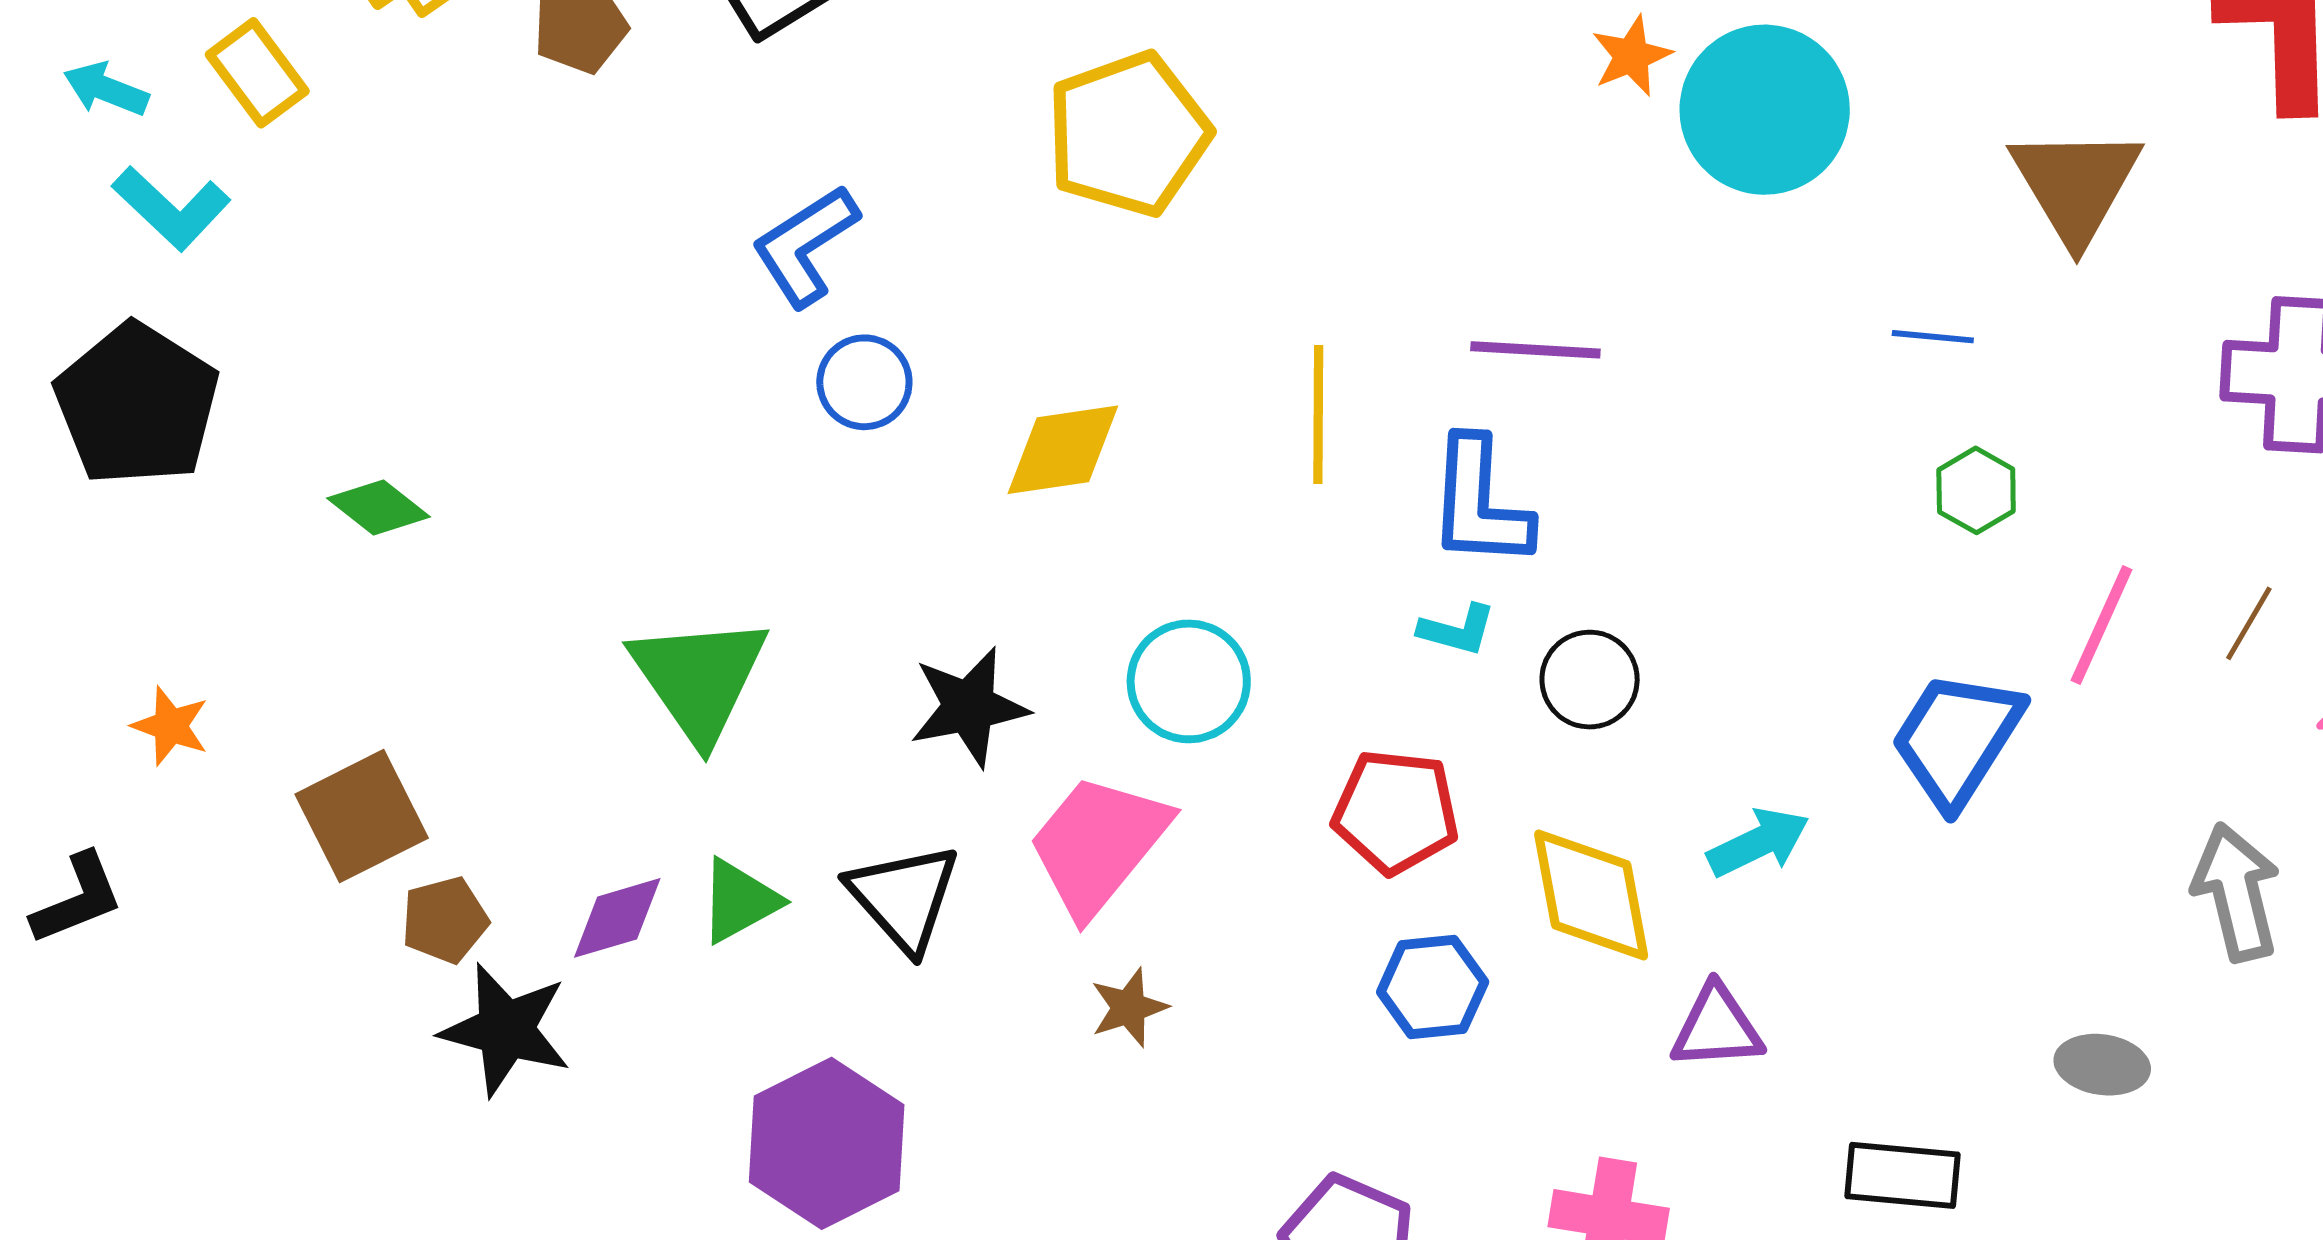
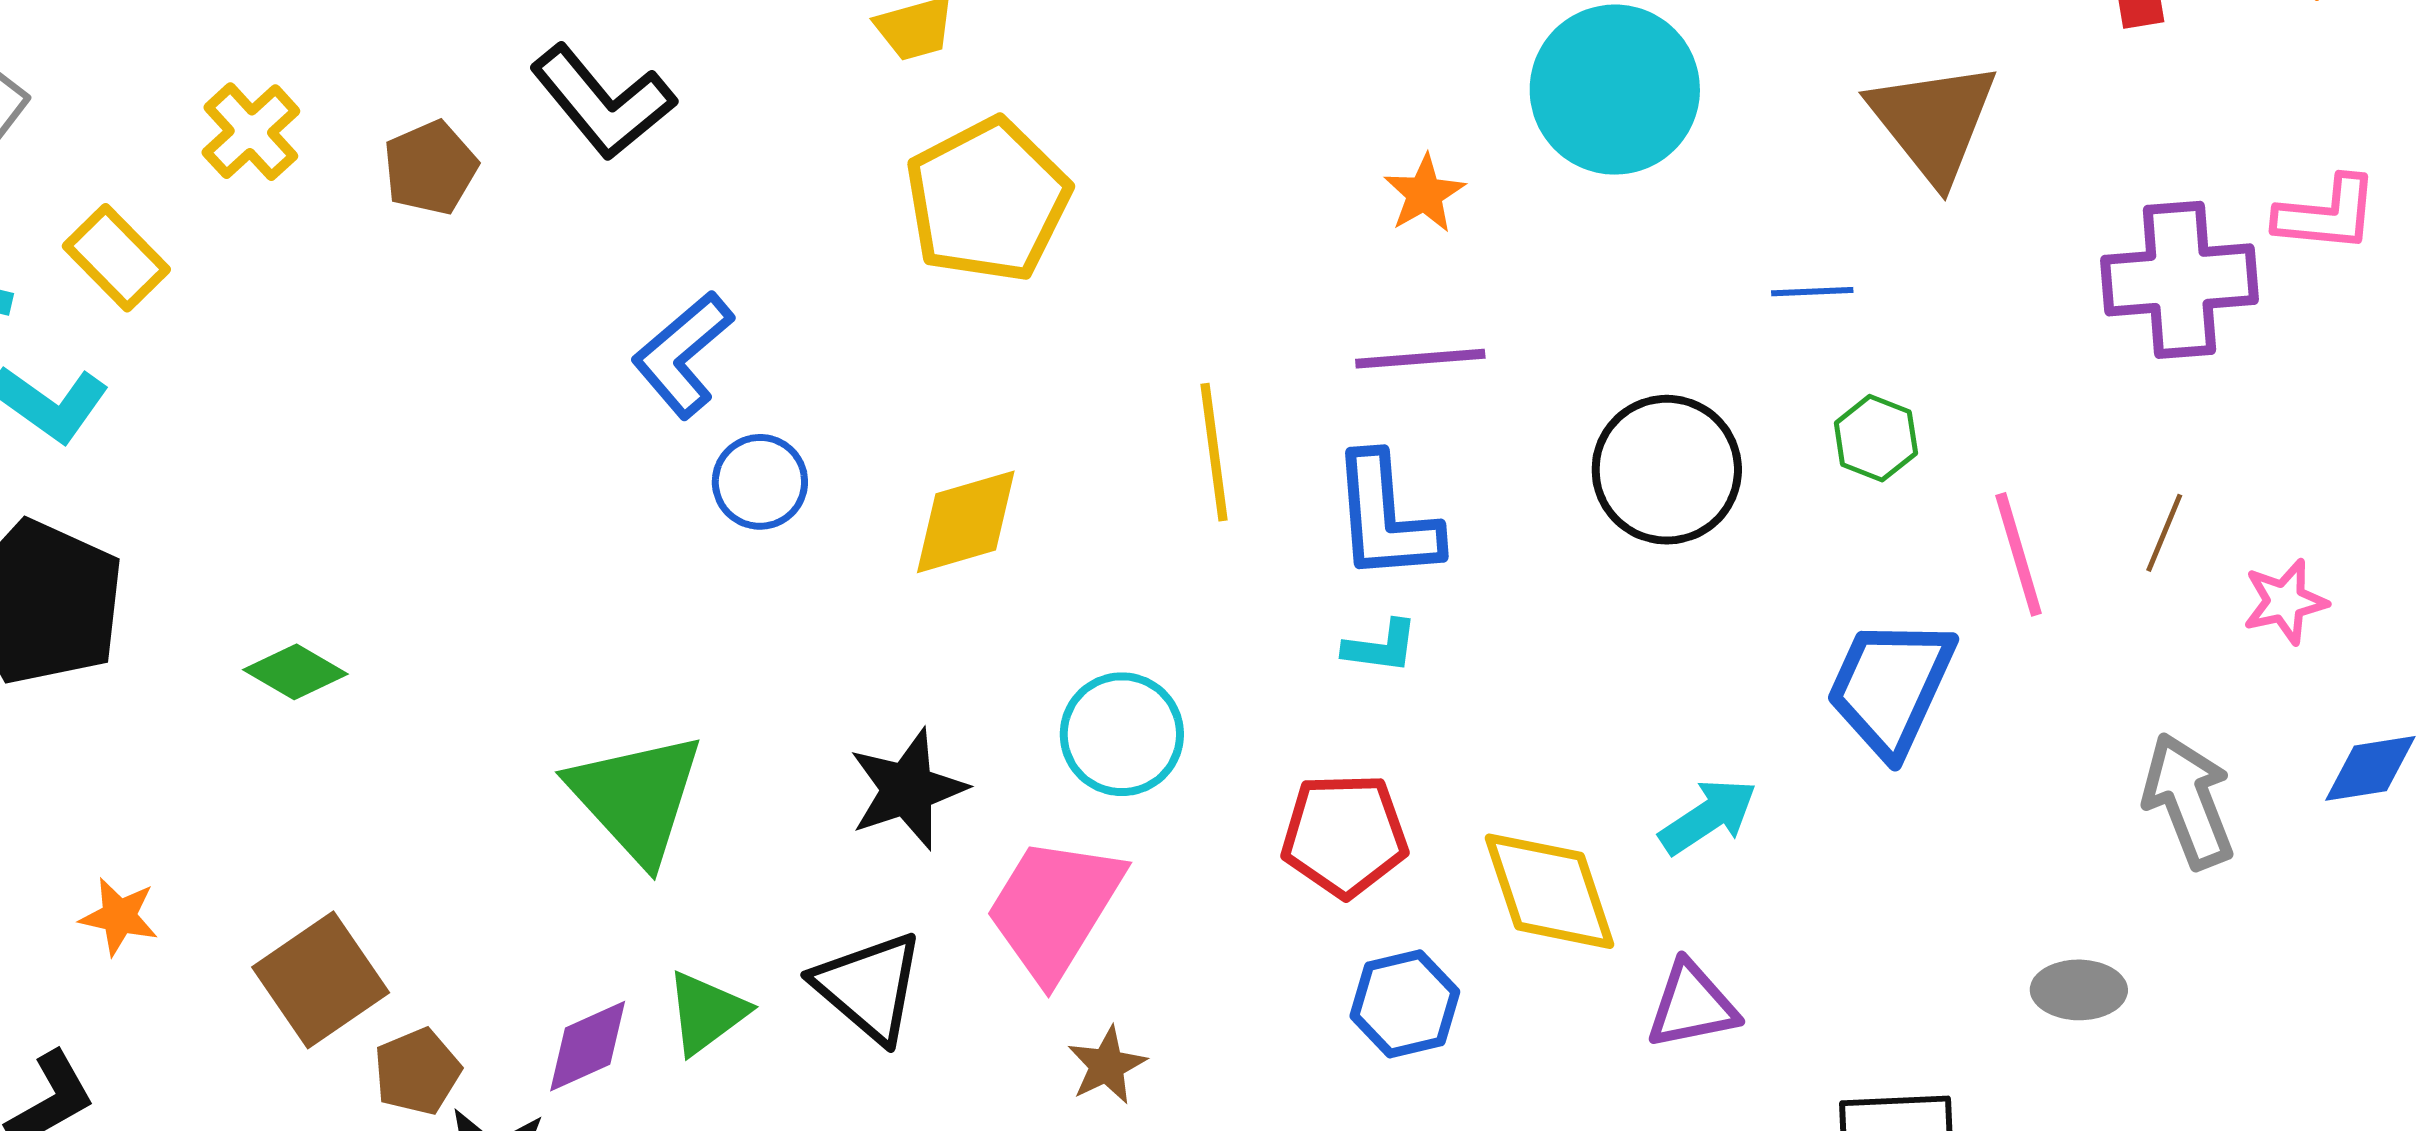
orange star: (1631, 56) -> (1424, 194), moved
pink line: (2102, 625) -> (2019, 554), turned -33
black circle: (1590, 680) -> (1667, 470), moved, size x1.5

